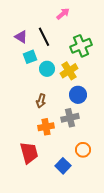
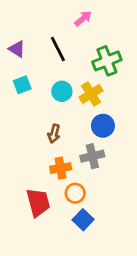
purple triangle: (21, 37) -> (17, 49), moved
cyan square: (30, 57) -> (22, 85), moved
orange circle: (83, 150) -> (75, 193), moved

